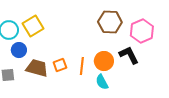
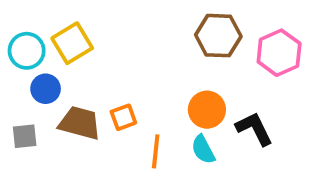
black L-shape: (129, 55) -> (254, 129), moved
orange line: (82, 66) -> (156, 151), moved

